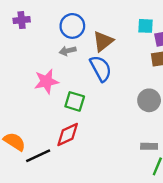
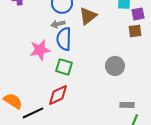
blue semicircle: (101, 68) -> (64, 39), moved, turned -150
gray circle: (149, 100) -> (115, 66), moved

